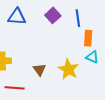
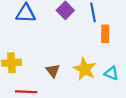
cyan triangle: (92, 57) -> (111, 73), moved

